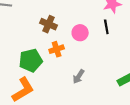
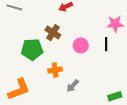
orange cross: (57, 49) -> (55, 70), moved
green pentagon: (31, 60) -> (32, 50), moved

